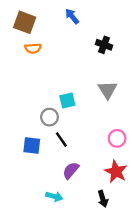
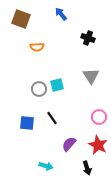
orange semicircle: (33, 48) -> (37, 47), moved
gray circle: (50, 117) -> (39, 89), moved
purple semicircle: (71, 170) -> (69, 144), moved

